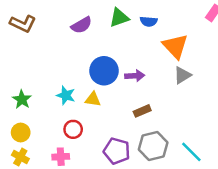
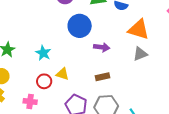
orange triangle: (175, 46) -> (139, 29), turned -40
blue circle: (104, 71) -> (80, 26), moved
yellow triangle: (93, 99) -> (62, 74), moved

